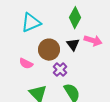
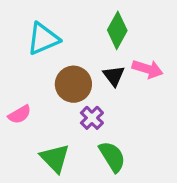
pink semicircle: (26, 64) -> (20, 114), moved, turned -56

